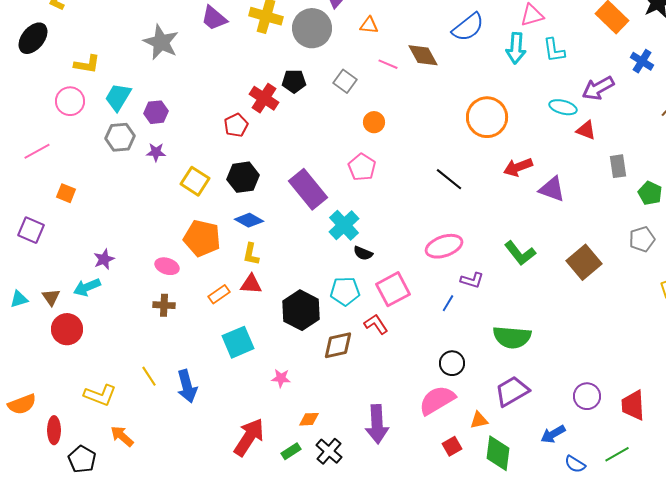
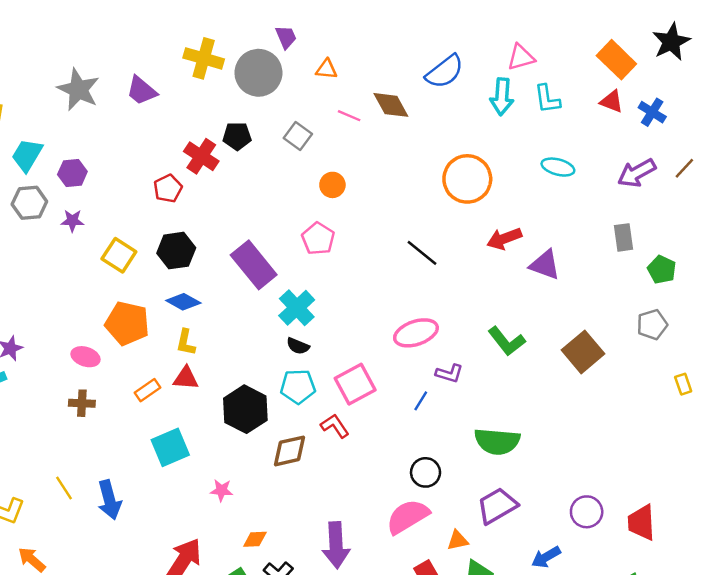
purple trapezoid: (214, 18) -> (142, 91), moved
purple arrow: (598, 88) -> (637, 173), moved
red triangle: (586, 130) -> (612, 101), moved
black semicircle: (363, 253) -> (298, 346), moved

